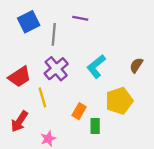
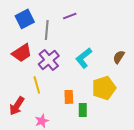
purple line: (80, 18) -> (70, 16), turned -32
red trapezoid: (19, 77) -> (22, 53), moved
orange rectangle: (79, 111) -> (69, 97), turned -32

